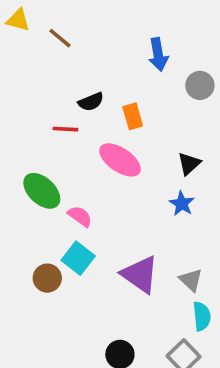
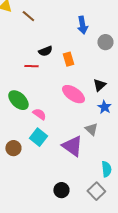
pink ellipse: (120, 160) -> (73, 94), moved
blue star: (182, 204) -> (104, 107), moved
brown circle: (47, 278) -> (13, 148), moved
gray triangle: (191, 280) -> (91, 129), moved

